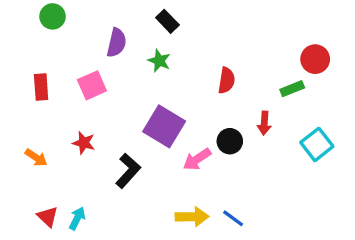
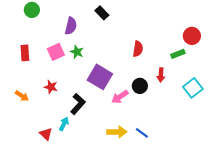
green star: (159, 61) -> (77, 52), moved
red triangle: (48, 217) -> (46, 134), moved
cyan arrow: (77, 218) -> (64, 124), moved

